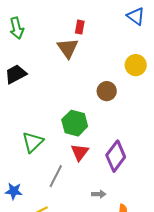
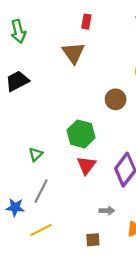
red rectangle: (80, 27) -> (86, 22), moved
green triangle: (33, 142) -> (36, 154), size x0.6
gray line: (56, 176) -> (41, 191), moved

